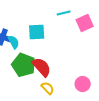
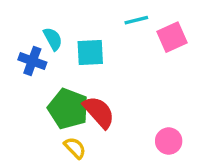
cyan semicircle: (14, 42) -> (53, 39), moved
yellow semicircle: (48, 88) -> (75, 148), moved

